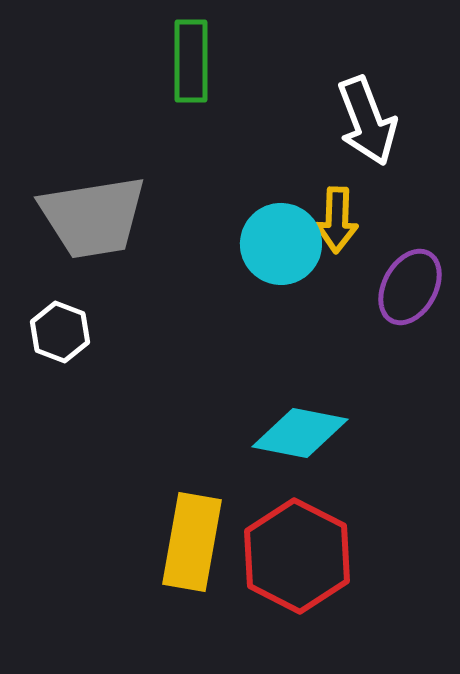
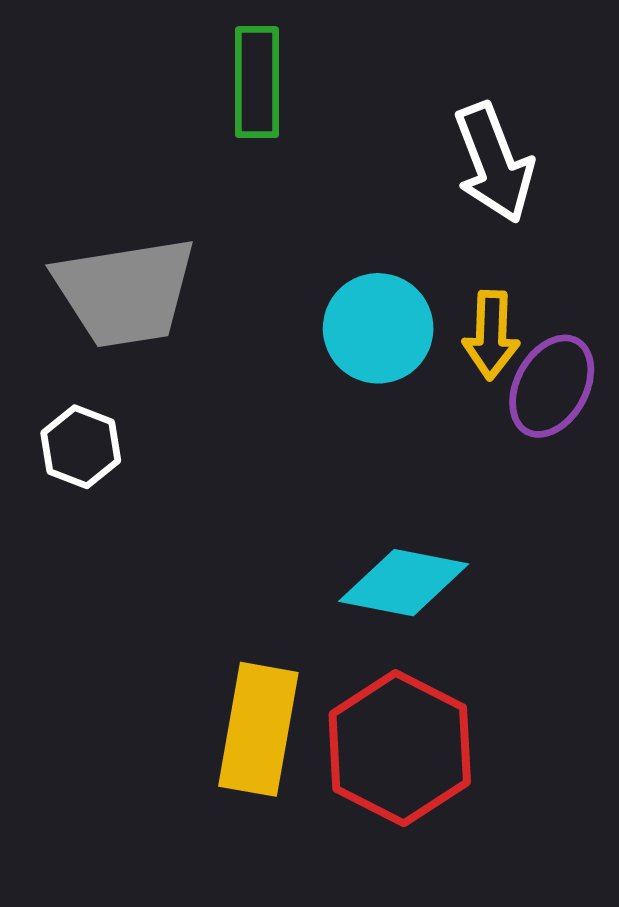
yellow arrow: (337, 220) -> (491, 335), moved

